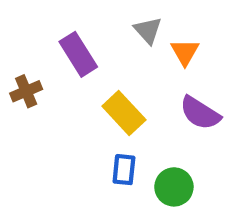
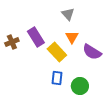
orange triangle: (185, 52) -> (72, 37), moved
purple rectangle: (78, 54) -> (36, 37), moved

